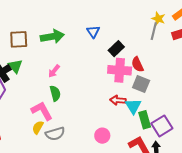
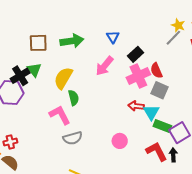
gray line: (154, 31) -> (173, 38), turned 30
pink cross: (120, 70) -> (138, 76), turned -30
pink arrow: (54, 71) -> (104, 66), moved, size x1.5
green rectangle: (145, 120) -> (162, 126), turned -54
yellow semicircle: (38, 127) -> (63, 78), moved, size x1.6

